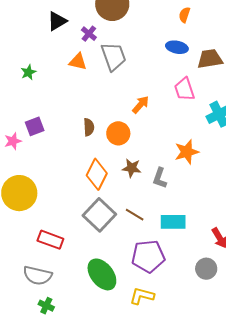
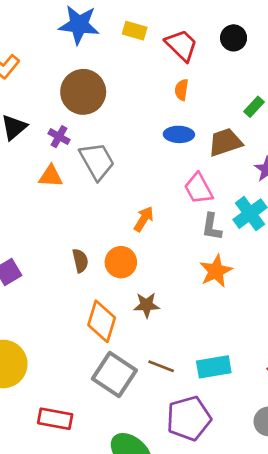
gray L-shape: (160, 178) -> (212, 227), moved

